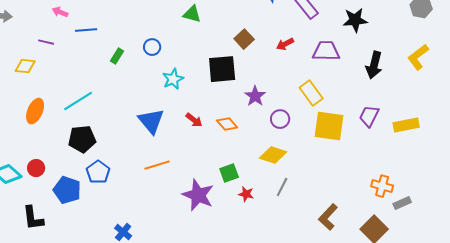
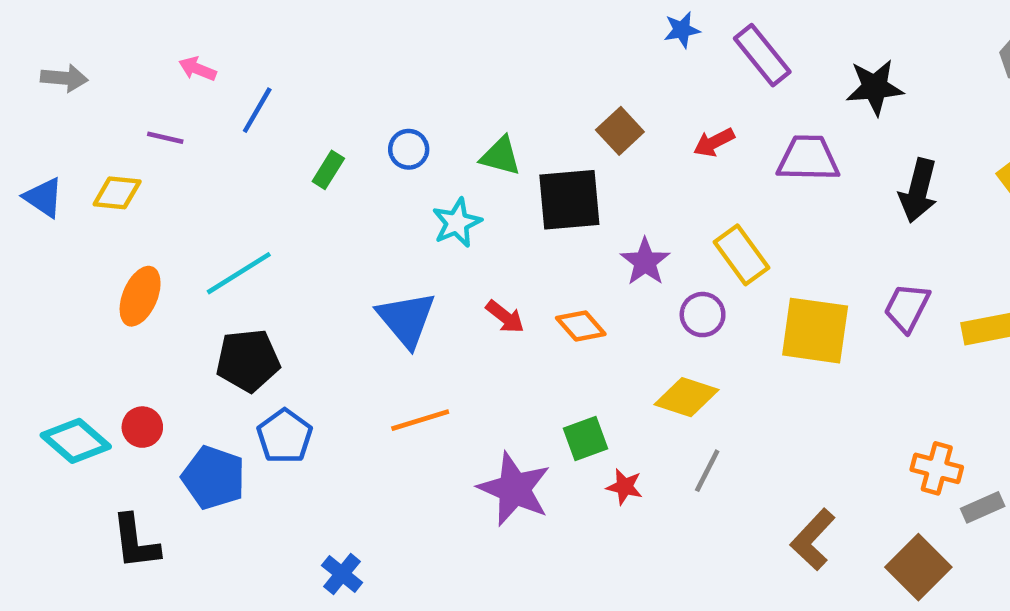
green triangle: (192, 14) -> (501, 156), moved
blue line: (86, 30) -> (257, 110), turned -55
yellow rectangle: (311, 93) -> (742, 255), moved

